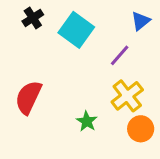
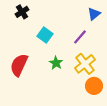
cyan square: (76, 30) -> (45, 35), moved, size x0.7
green star: (87, 121) -> (56, 63), moved

